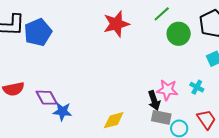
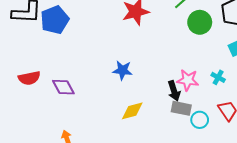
blue star: (62, 111) -> (122, 70), moved

